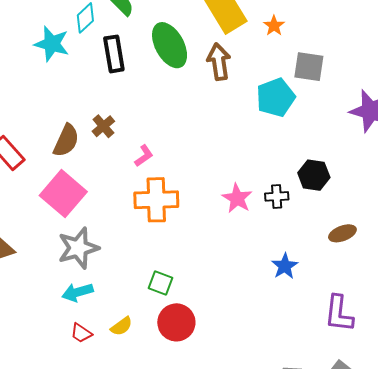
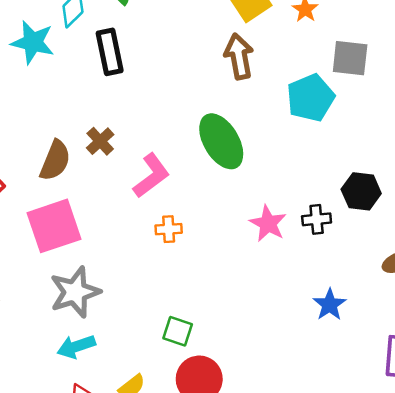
green ellipse: (170, 45) -> (221, 141), moved
pink L-shape: (144, 156) -> (151, 176), size x1.6
pink square: (63, 194) -> (54, 226), turned 33
orange cross: (156, 200) -> (169, 229), size x0.5

